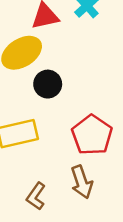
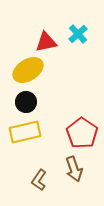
black circle: (48, 84) -> (26, 102), moved

